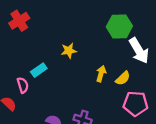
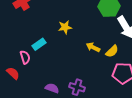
yellow arrow: (101, 74) -> (93, 47), turned -80

